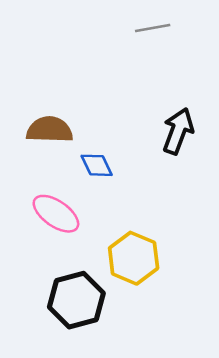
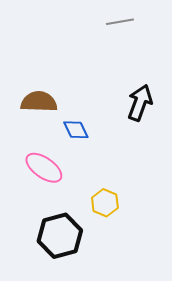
yellow hexagon: (134, 258) -> (105, 203), size x0.7

